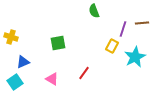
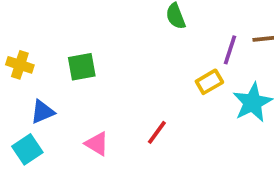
green square: (58, 43) -> (82, 67), moved
yellow rectangle: (112, 46) -> (209, 82), turned 32

